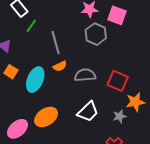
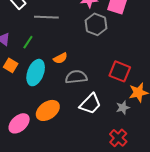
green line: (31, 26) -> (28, 42), moved
gray line: (56, 43) -> (46, 17), moved, turned -70
gray semicircle: (85, 75) -> (76, 77), moved

